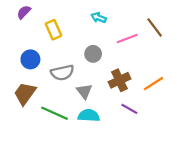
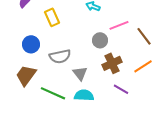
brown line: (155, 27) -> (144, 36), moved
gray circle: (93, 54) -> (100, 40), moved

